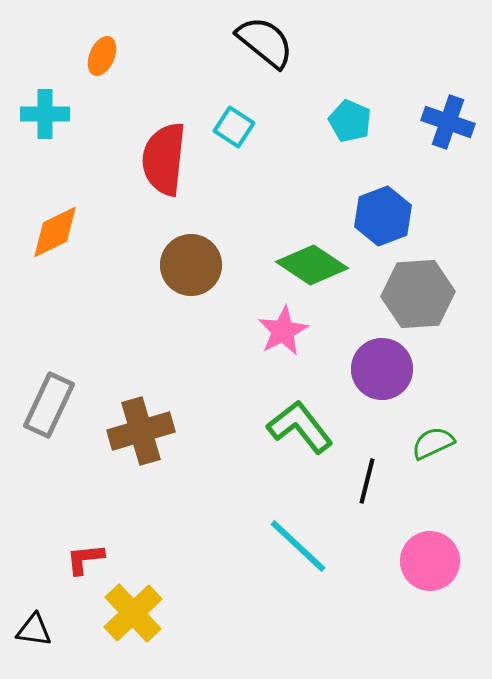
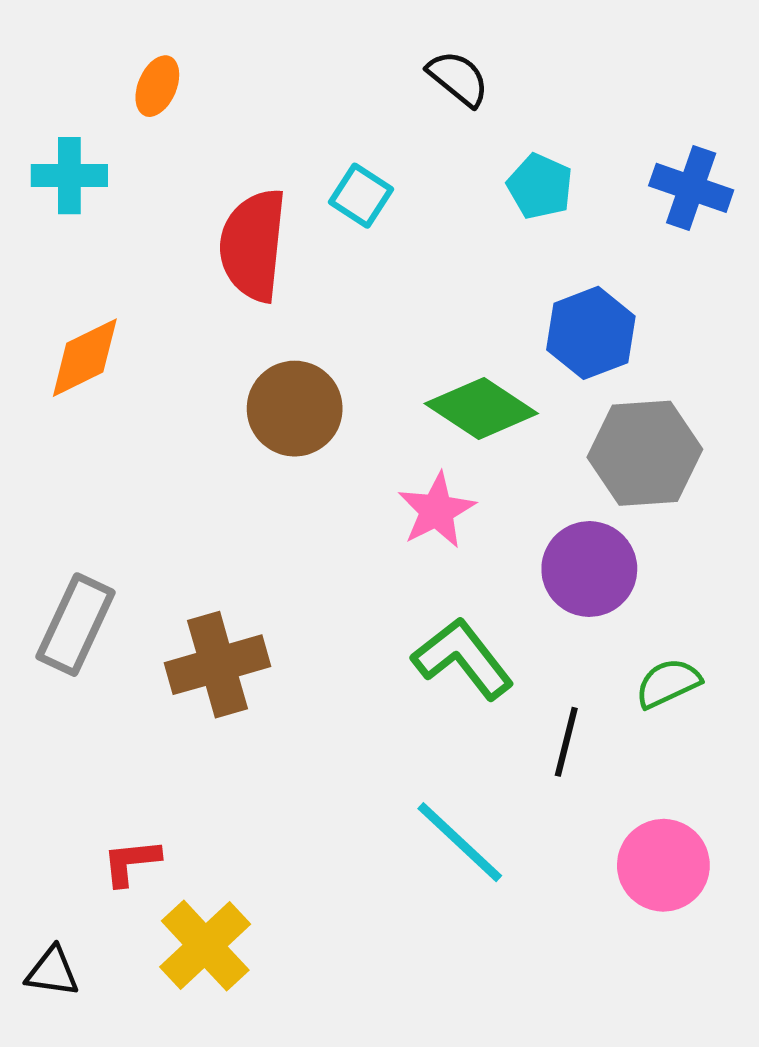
black semicircle: (265, 42) -> (458, 78), moved, size x0.7

